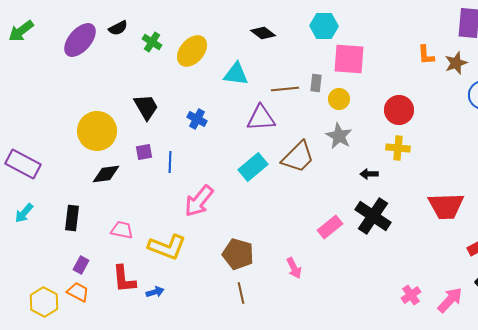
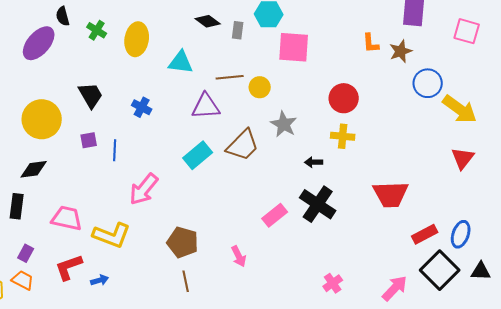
black semicircle: (118, 28) -> (63, 16), turned 102
purple ellipse: (80, 40) -> (39, 43), moved
yellow ellipse: (192, 51) -> (137, 39), turned -32
gray rectangle: (316, 83) -> (238, 30), moved
yellow circle: (339, 99) -> (260, 87), moved
black diamond: (106, 174) -> (34, 169), moved
pink trapezoid: (122, 230) -> (67, 218), size x1.4
red L-shape: (124, 279) -> (69, 267), turned 76
pink cross: (411, 295) -> (333, 283), moved

